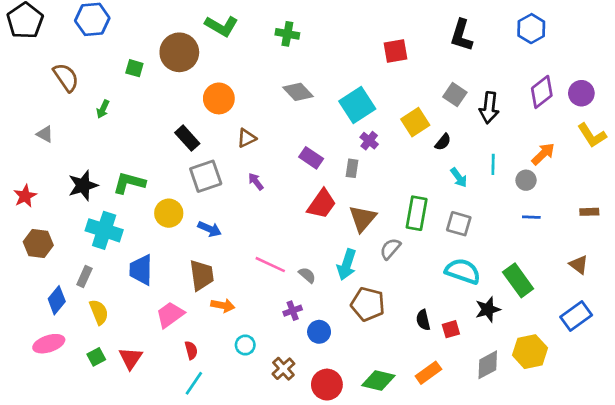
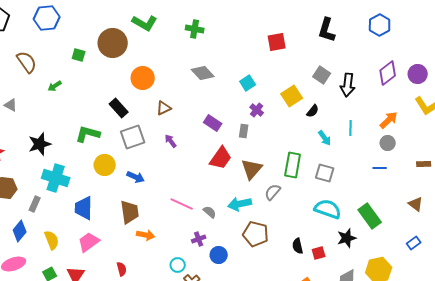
cyan square: (357, 105) -> (248, 83), size x0.6
green arrow: (103, 109) -> (55, 86), turned 32
gray circle: (526, 180) -> (388, 143), moved
green L-shape: (129, 183) -> (88, 134), moved
cyan arrow: (347, 265) -> (240, 204), turned 60
gray rectangle: (84, 276) -> (35, 204), moved
pink trapezoid: (170, 315) -> (89, 242), moved
blue rectangle: (576, 316) -> (414, 243), size x0.6
cyan circle: (245, 345) -> (178, 265), moved

